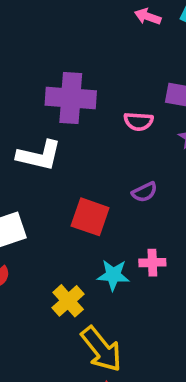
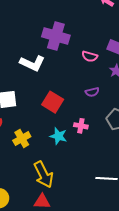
purple semicircle: (145, 192) -> (92, 92), moved
pink cross: (152, 263) -> (81, 126), moved
yellow cross: (68, 301) -> (22, 139), moved

